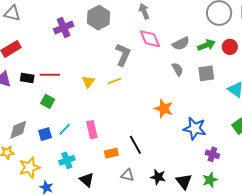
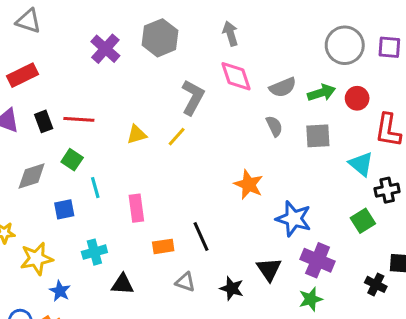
purple cross: (64, 28) -> (105, 49), turned -30
black rectangle: (27, 78) -> (44, 121), turned 56
yellow line: (114, 81) -> (177, 137), turned -32
yellow triangle: (88, 82) -> (137, 134), turned 32
cyan line: (65, 129) -> (95, 188), moved, turned -64
gray diamond: (18, 130) -> (32, 176), moved
purple cross: (212, 154) -> (318, 260), size x1.5
black triangle: (87, 180) -> (122, 284), turned -42
black triangle: (184, 181) -> (269, 269), moved

